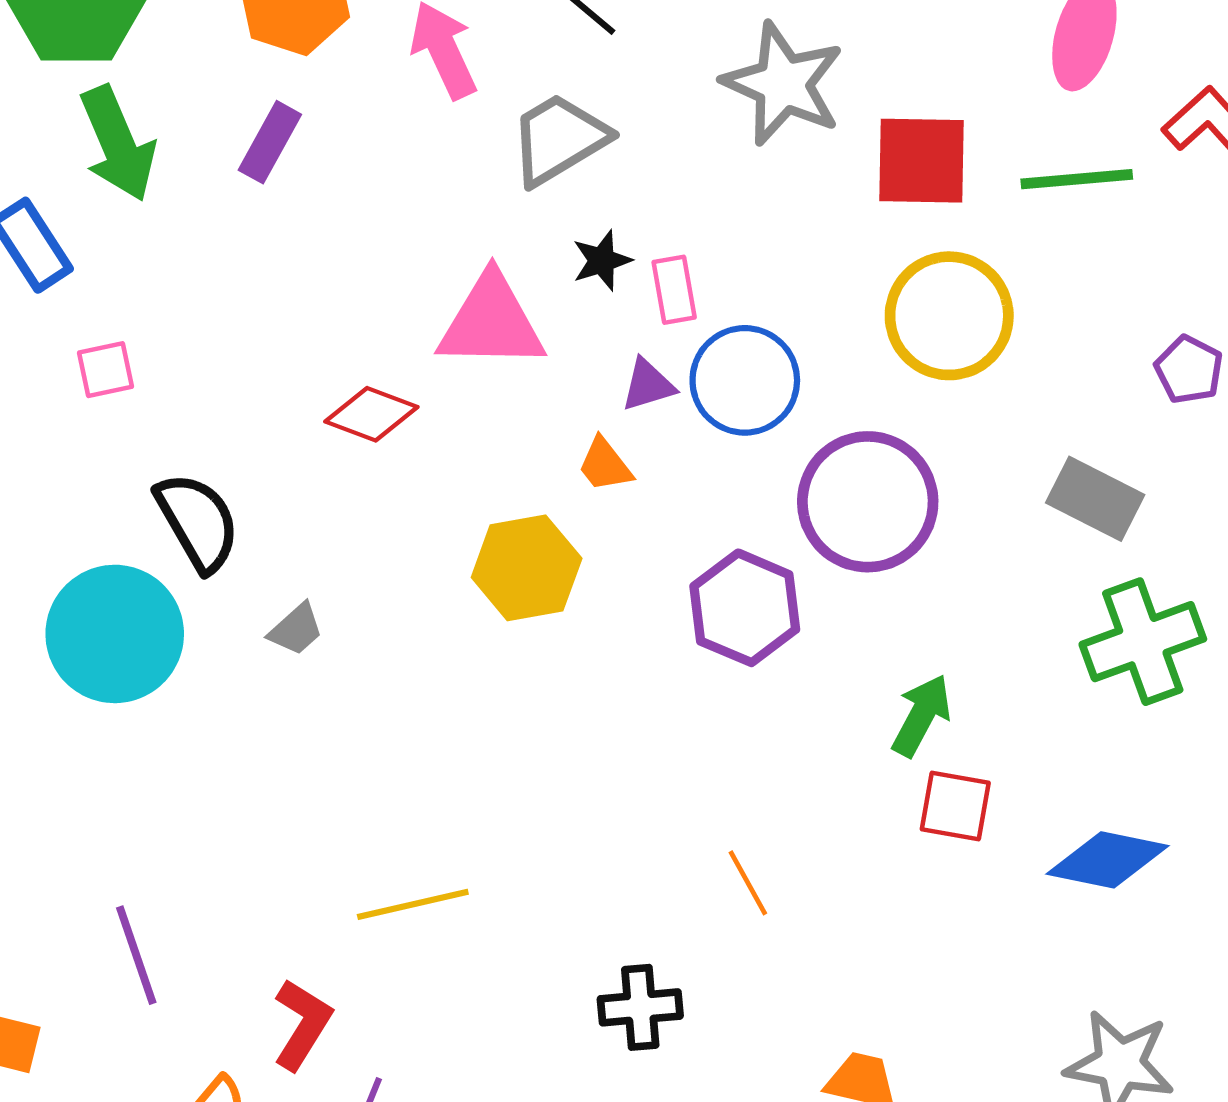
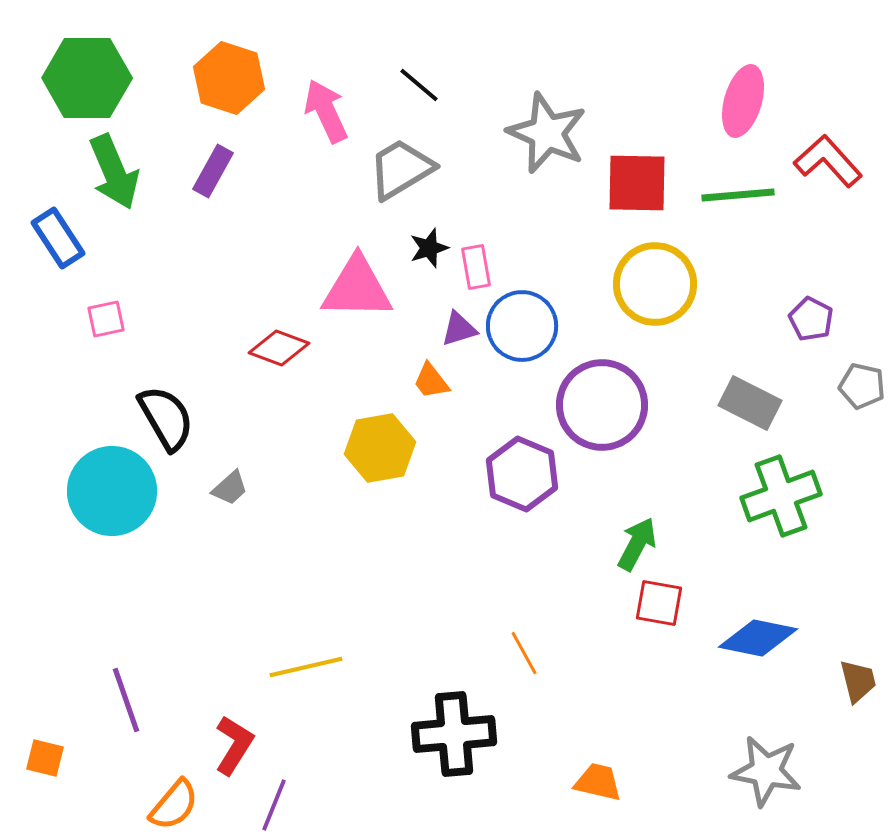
black cross: (640, 1007) -> (454, 734), size x1.5

